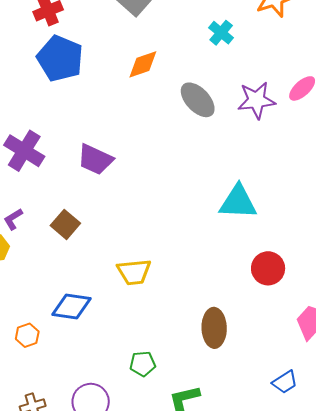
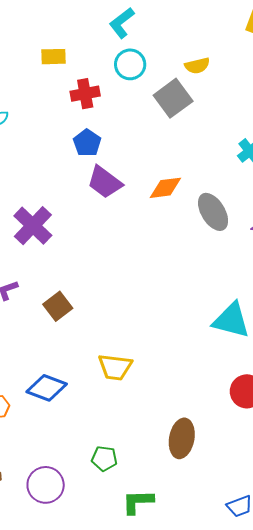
blue pentagon: (60, 58) -> (87, 143), size x0.6
orange diamond: (143, 64) -> (165, 188), moved
purple trapezoid: (95, 159) -> (105, 182), moved

